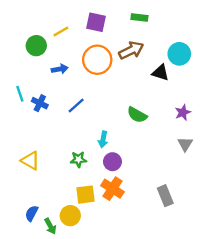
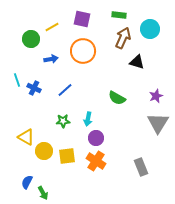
brown arrow: (131, 50) -> (123, 38), moved, turned -40
cyan circle: (179, 54) -> (150, 29), moved
gray triangle: (185, 144) -> (158, 123), size x1.6
green star: (78, 159) -> (63, 121), moved
yellow square: (86, 195) -> (67, 156), moved
yellow circle: (70, 216) -> (44, 151), moved

